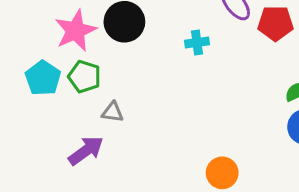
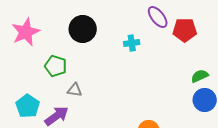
pink star: (76, 31) -> (26, 32), moved
cyan pentagon: (43, 78) -> (28, 106), moved

